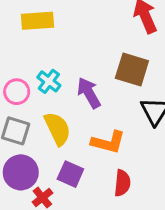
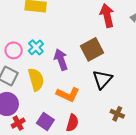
brown square: (132, 70) -> (92, 49), turned 35
purple square: (70, 174) -> (45, 121), moved

